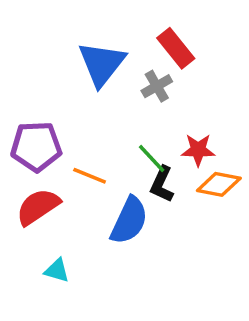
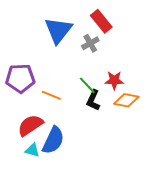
red semicircle: (38, 207) -> (30, 125), moved
blue semicircle: (129, 221) -> (53, 140), moved

